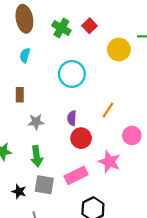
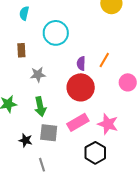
cyan circle: (72, 74) -> (56, 33), moved
purple semicircle: (72, 118) -> (81, 63), moved
red circle: (81, 138) -> (81, 87), size x1.4
pink star: (109, 162) -> (108, 124), moved

